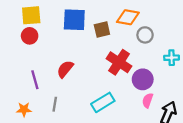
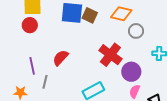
brown square: (102, 29) -> (90, 15), moved, turned 35
gray line: (55, 104) -> (45, 82), moved

